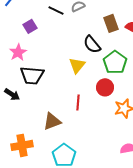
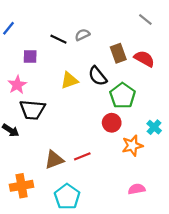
purple square: (30, 26) -> (30, 56), turned 32
yellow triangle: (77, 65) -> (69, 80), moved, turned 30
red line: (78, 102) -> (82, 156), moved, turned 63

